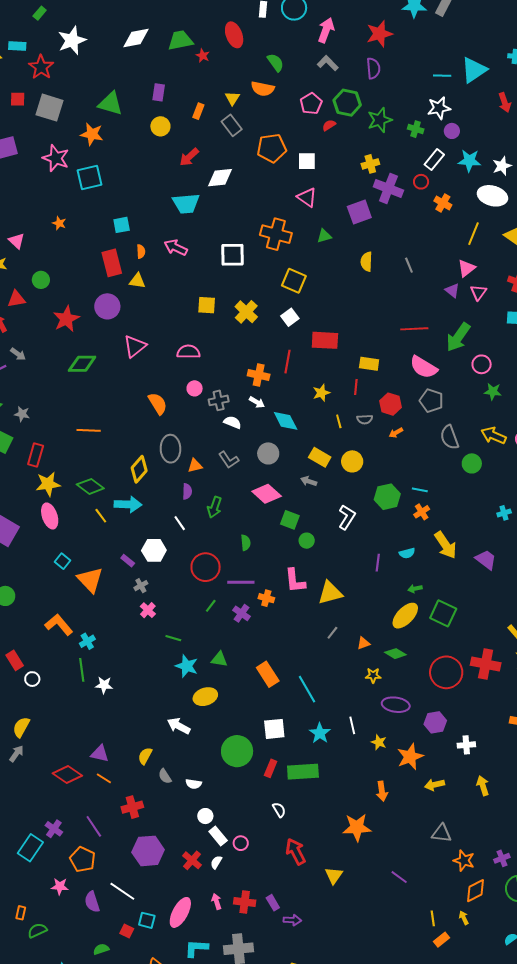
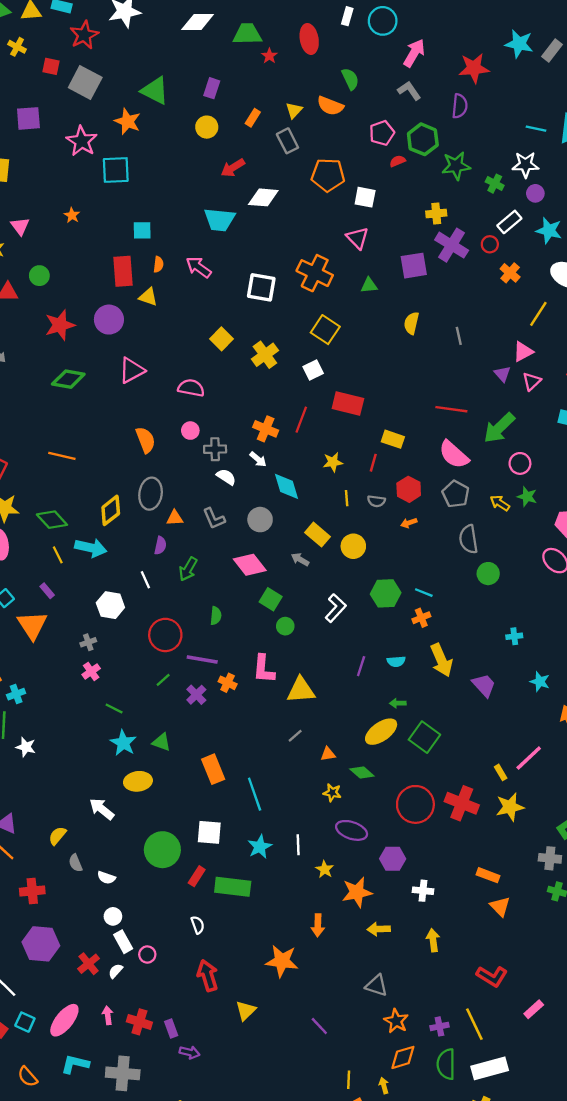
yellow square: (207, 305) -> (221, 339), turned 30
yellow arrow: (494, 436) -> (500, 503), moved, size x0.7
purple rectangle: (128, 561) -> (47, 591), moved

